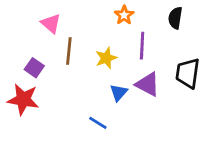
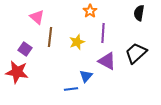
black semicircle: (175, 18) -> (139, 13), moved
black trapezoid: (188, 73) -> (136, 53), turned 40
blue triangle: (119, 93) -> (86, 76), moved
blue line: (98, 123) -> (71, 89), turned -40

